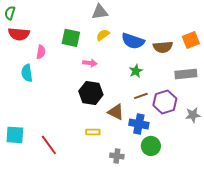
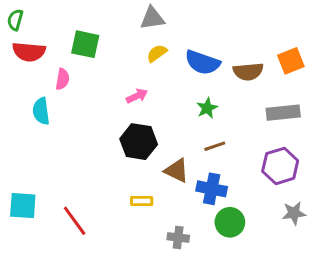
green square: (71, 38) -> (85, 44), moved
pink arrow: (90, 63) -> (137, 96), turned -32
purple hexagon: (165, 102) -> (280, 166), moved
gray star: (193, 115) -> (294, 213), moved

